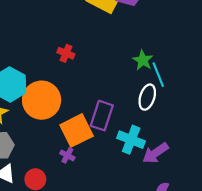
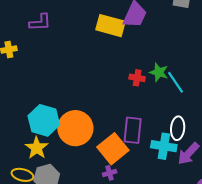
red cross: (66, 53) -> (137, 78), moved
white ellipse: (147, 97) -> (178, 128), moved
purple cross: (67, 155) -> (110, 173), turned -32

